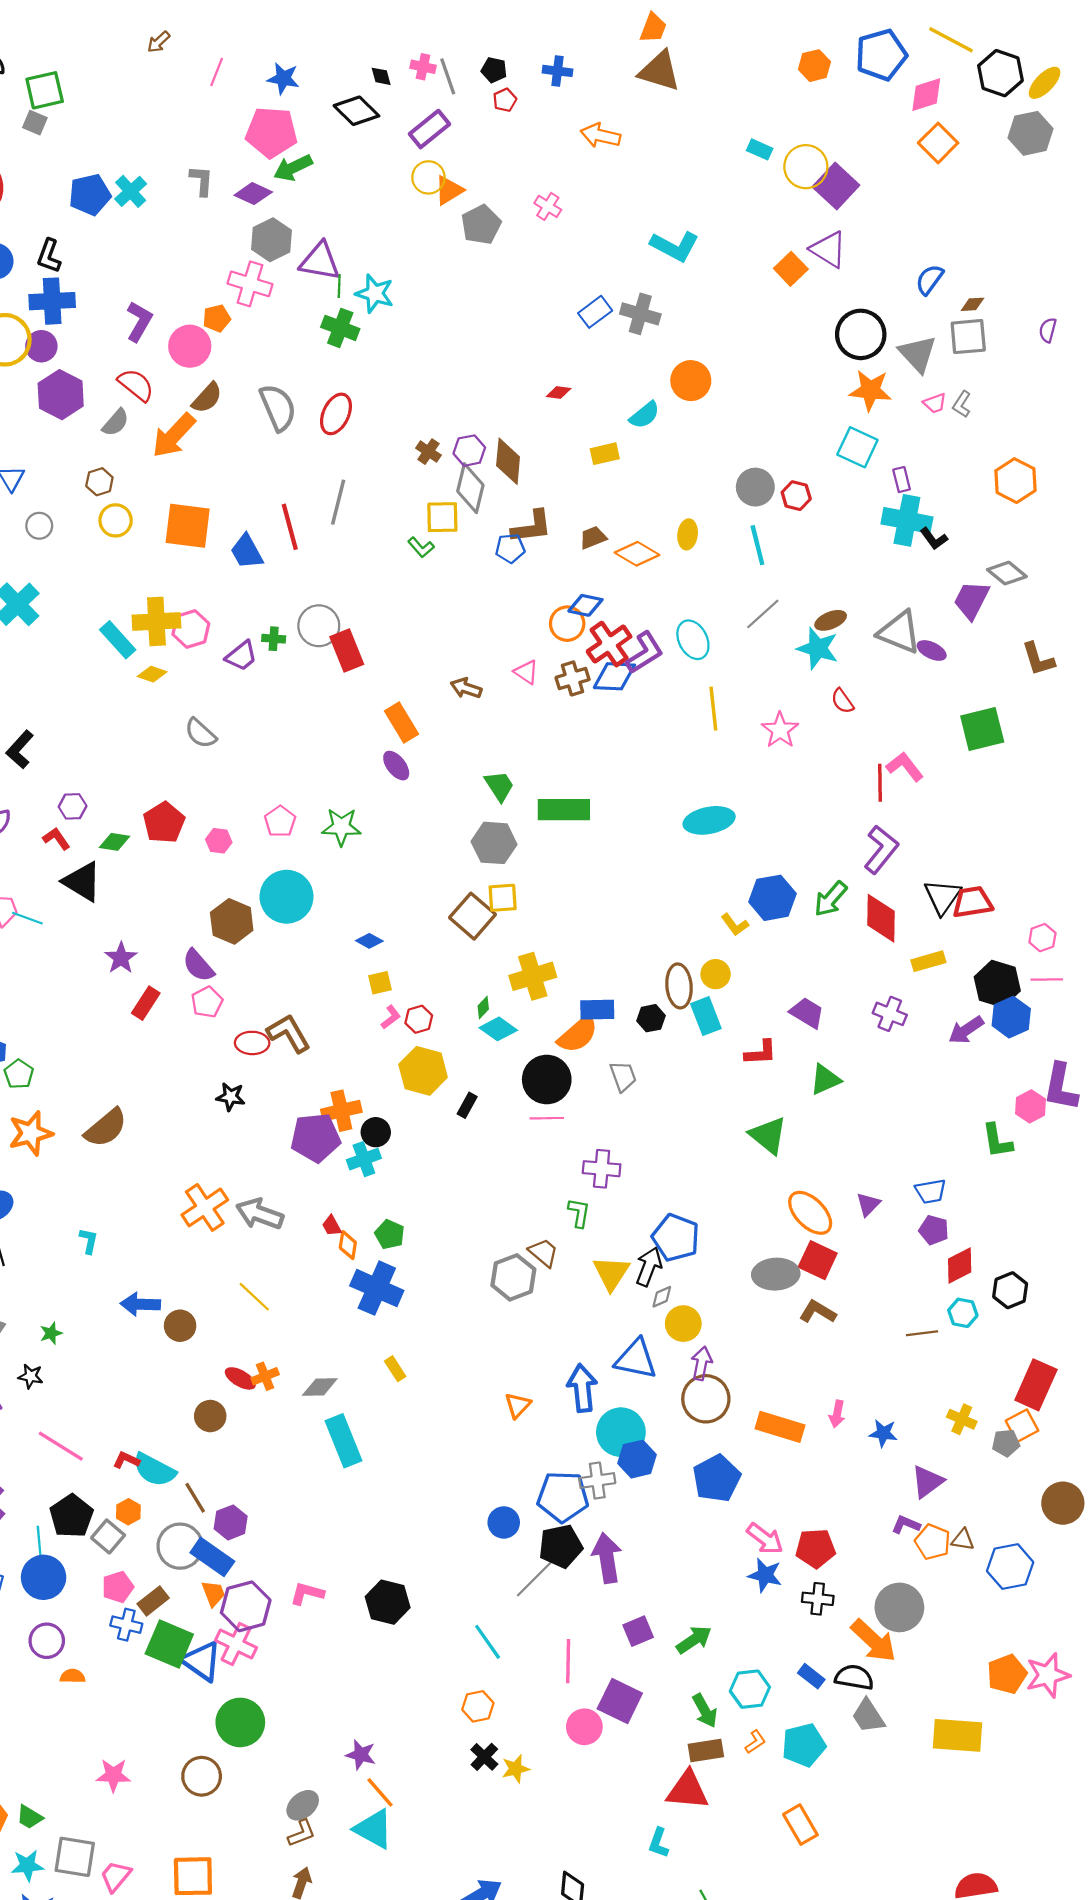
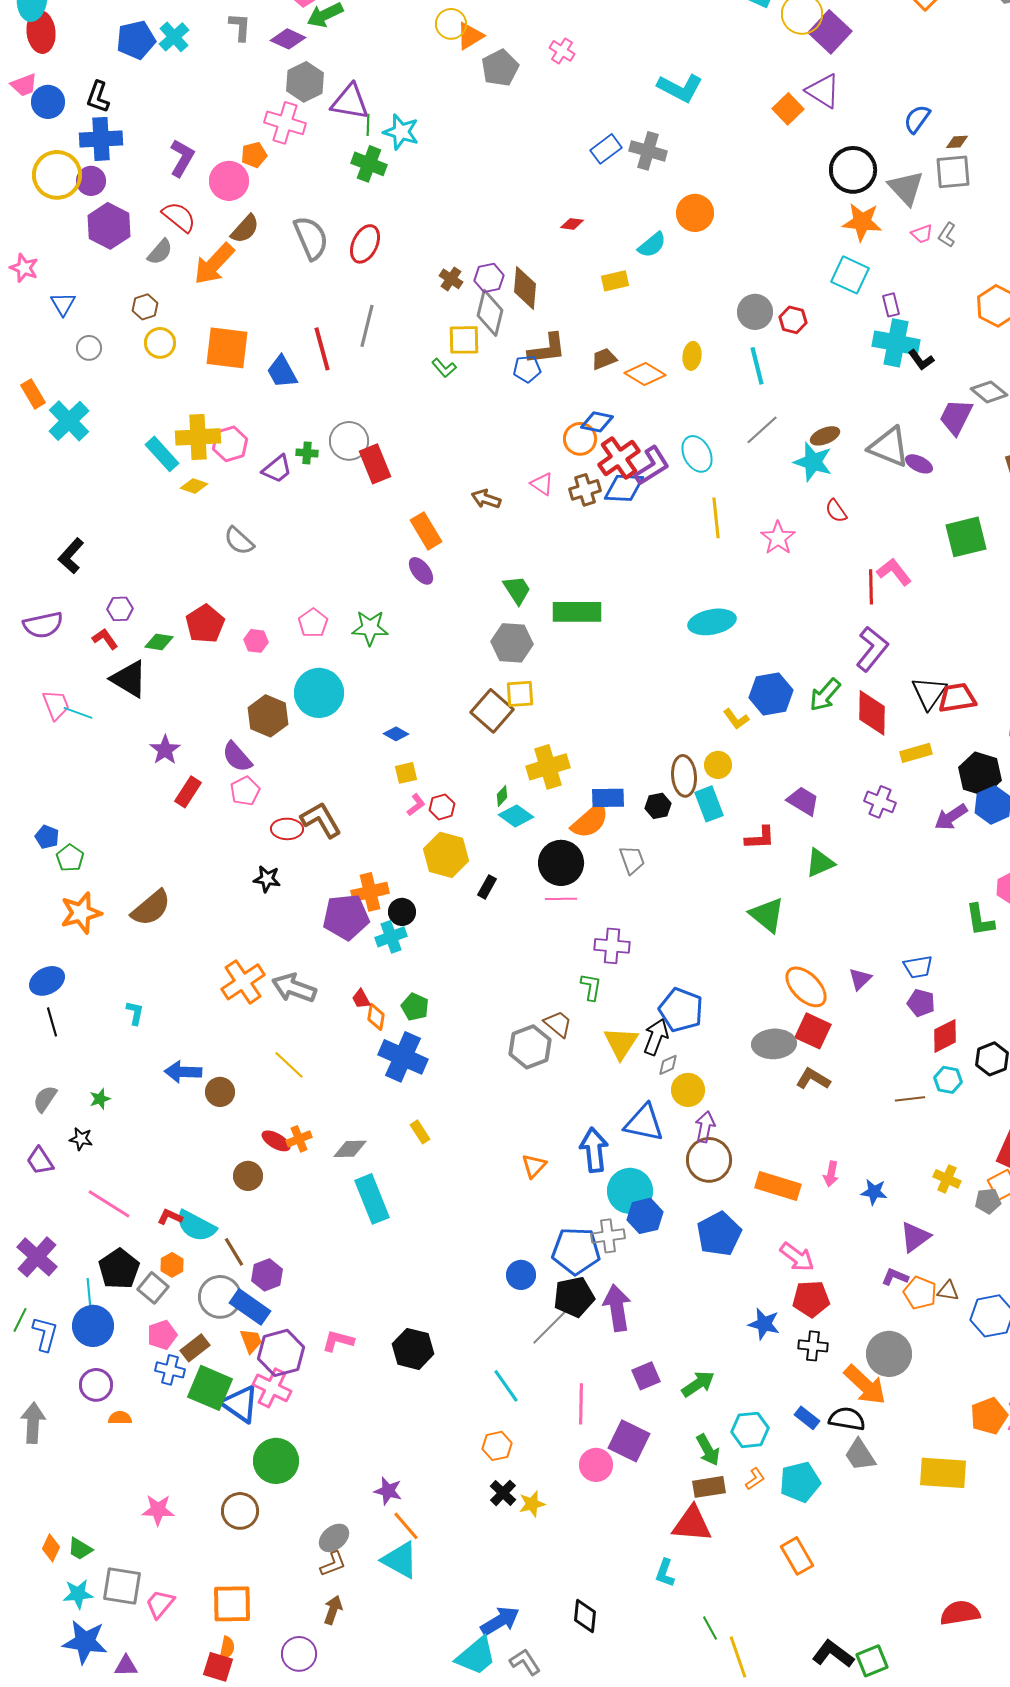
pink arrow: (765, 1539) -> (797, 1257), moved

